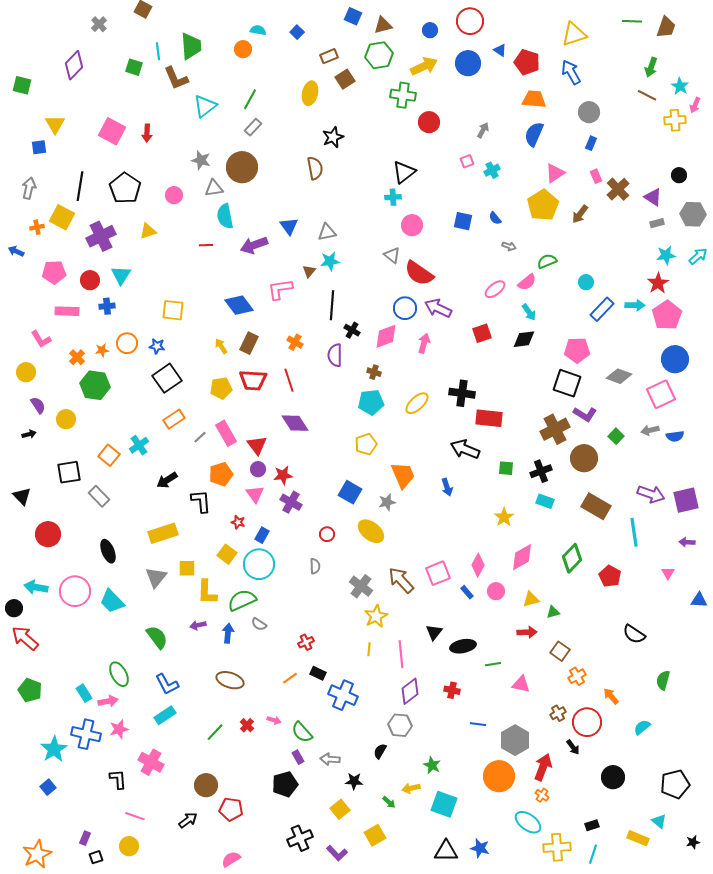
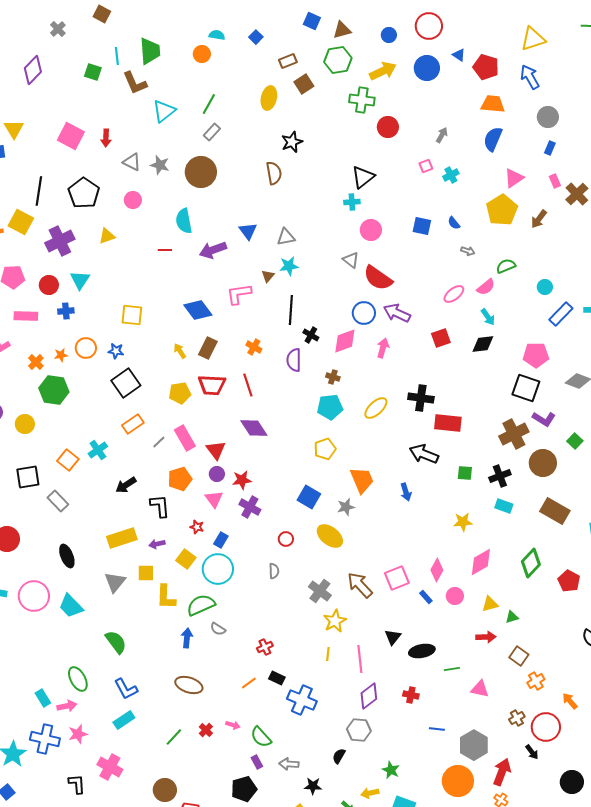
gray triangle: (214, 188) -> (132, 162), moved, turned 36
yellow star: (504, 517) -> (463, 522), turned 30
purple arrow: (198, 625) -> (157, 544), moved

